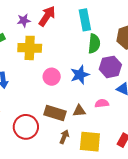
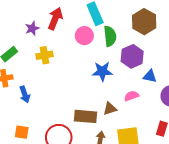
yellow cross: (30, 48) -> (45, 55), size x0.7
blue star: (80, 75) -> (102, 71), turned 30
pink circle: (52, 77) -> (84, 36), moved

